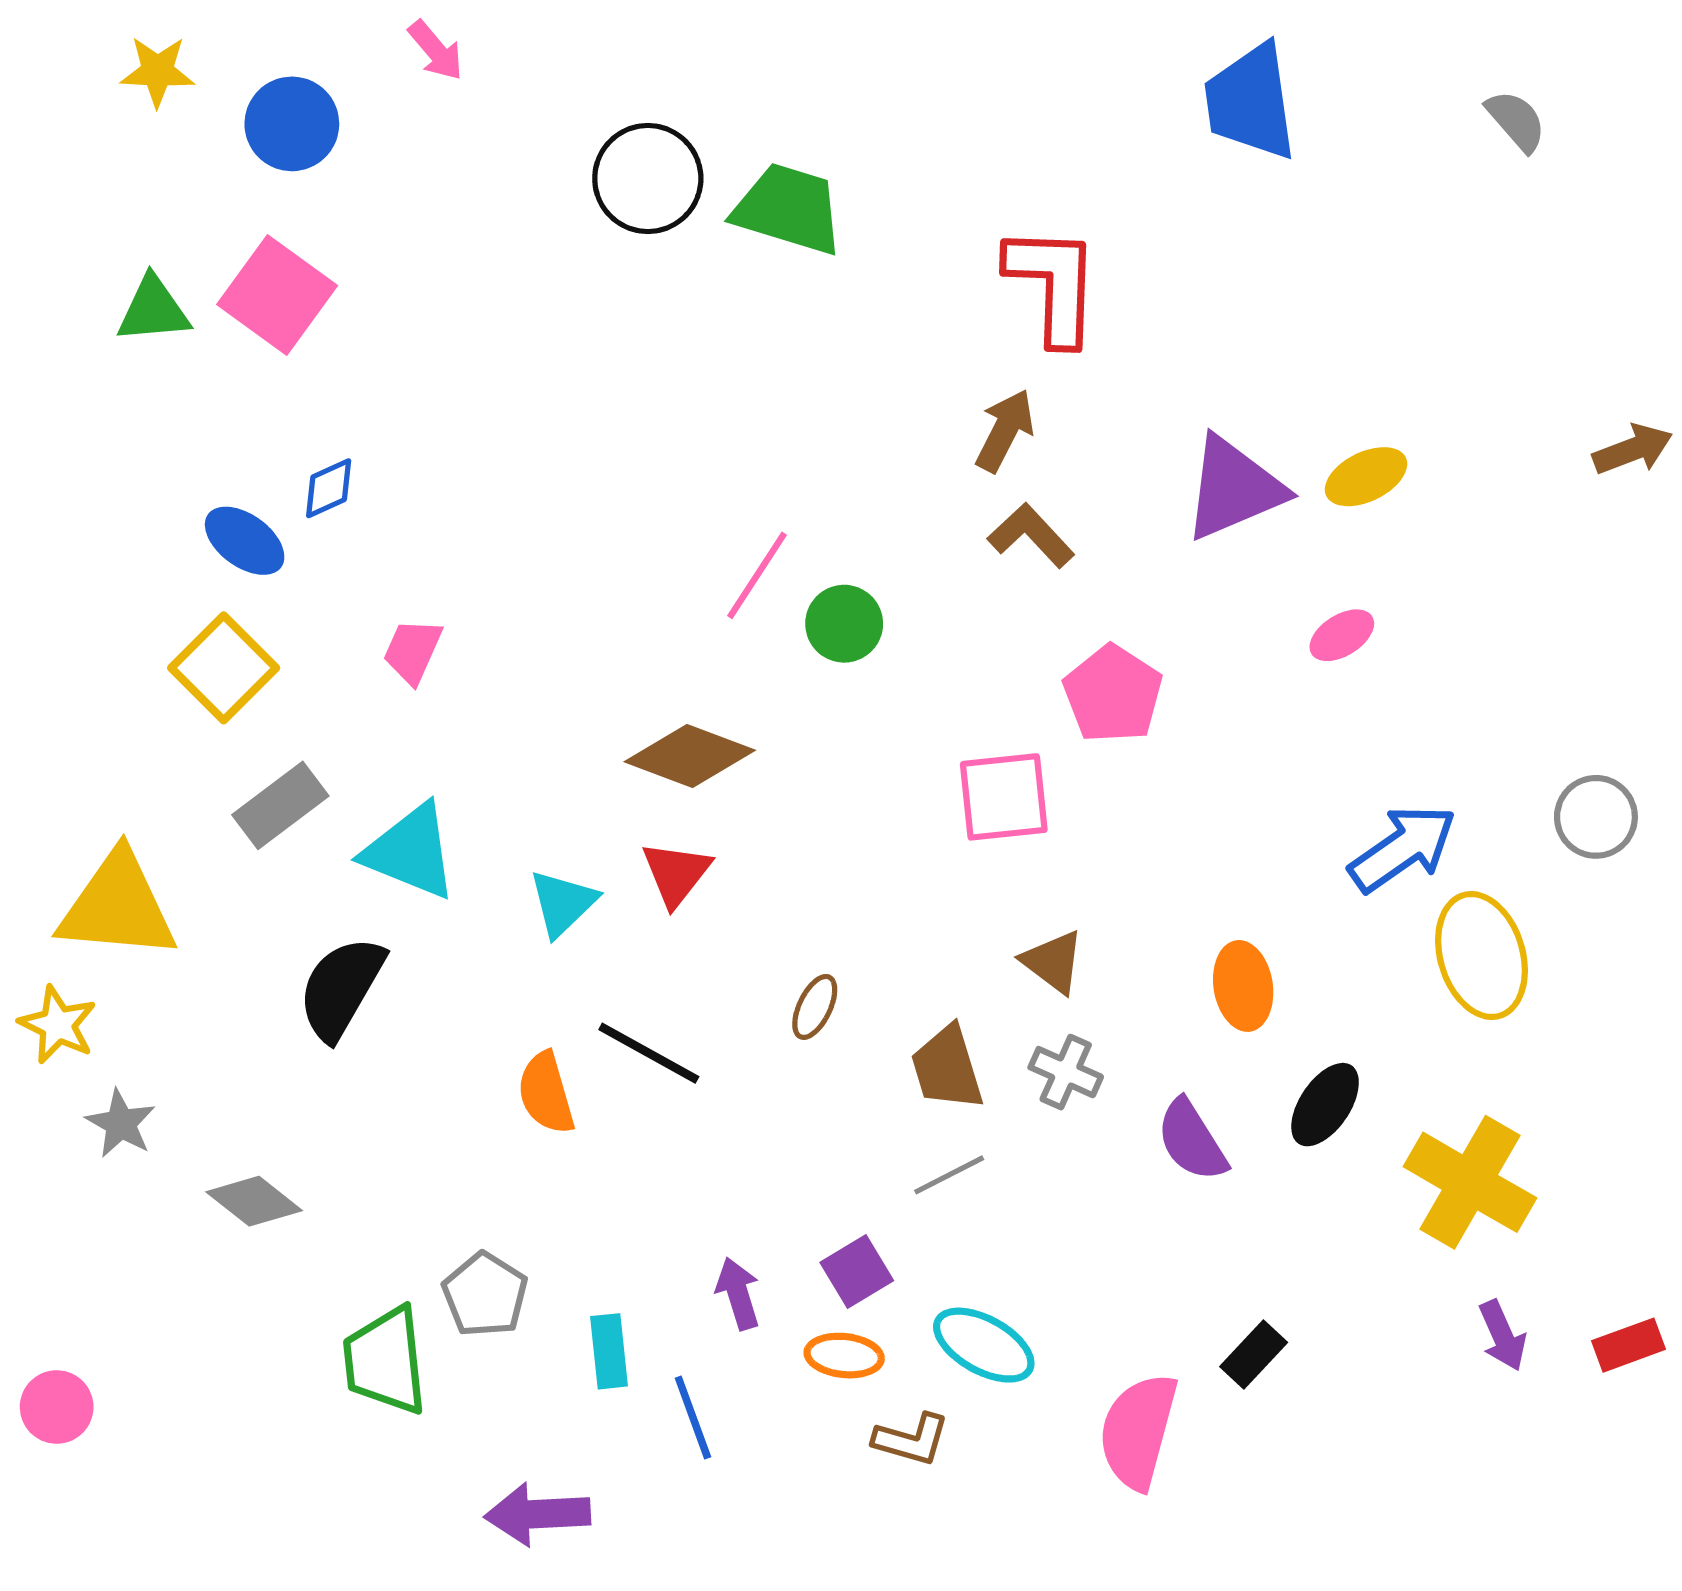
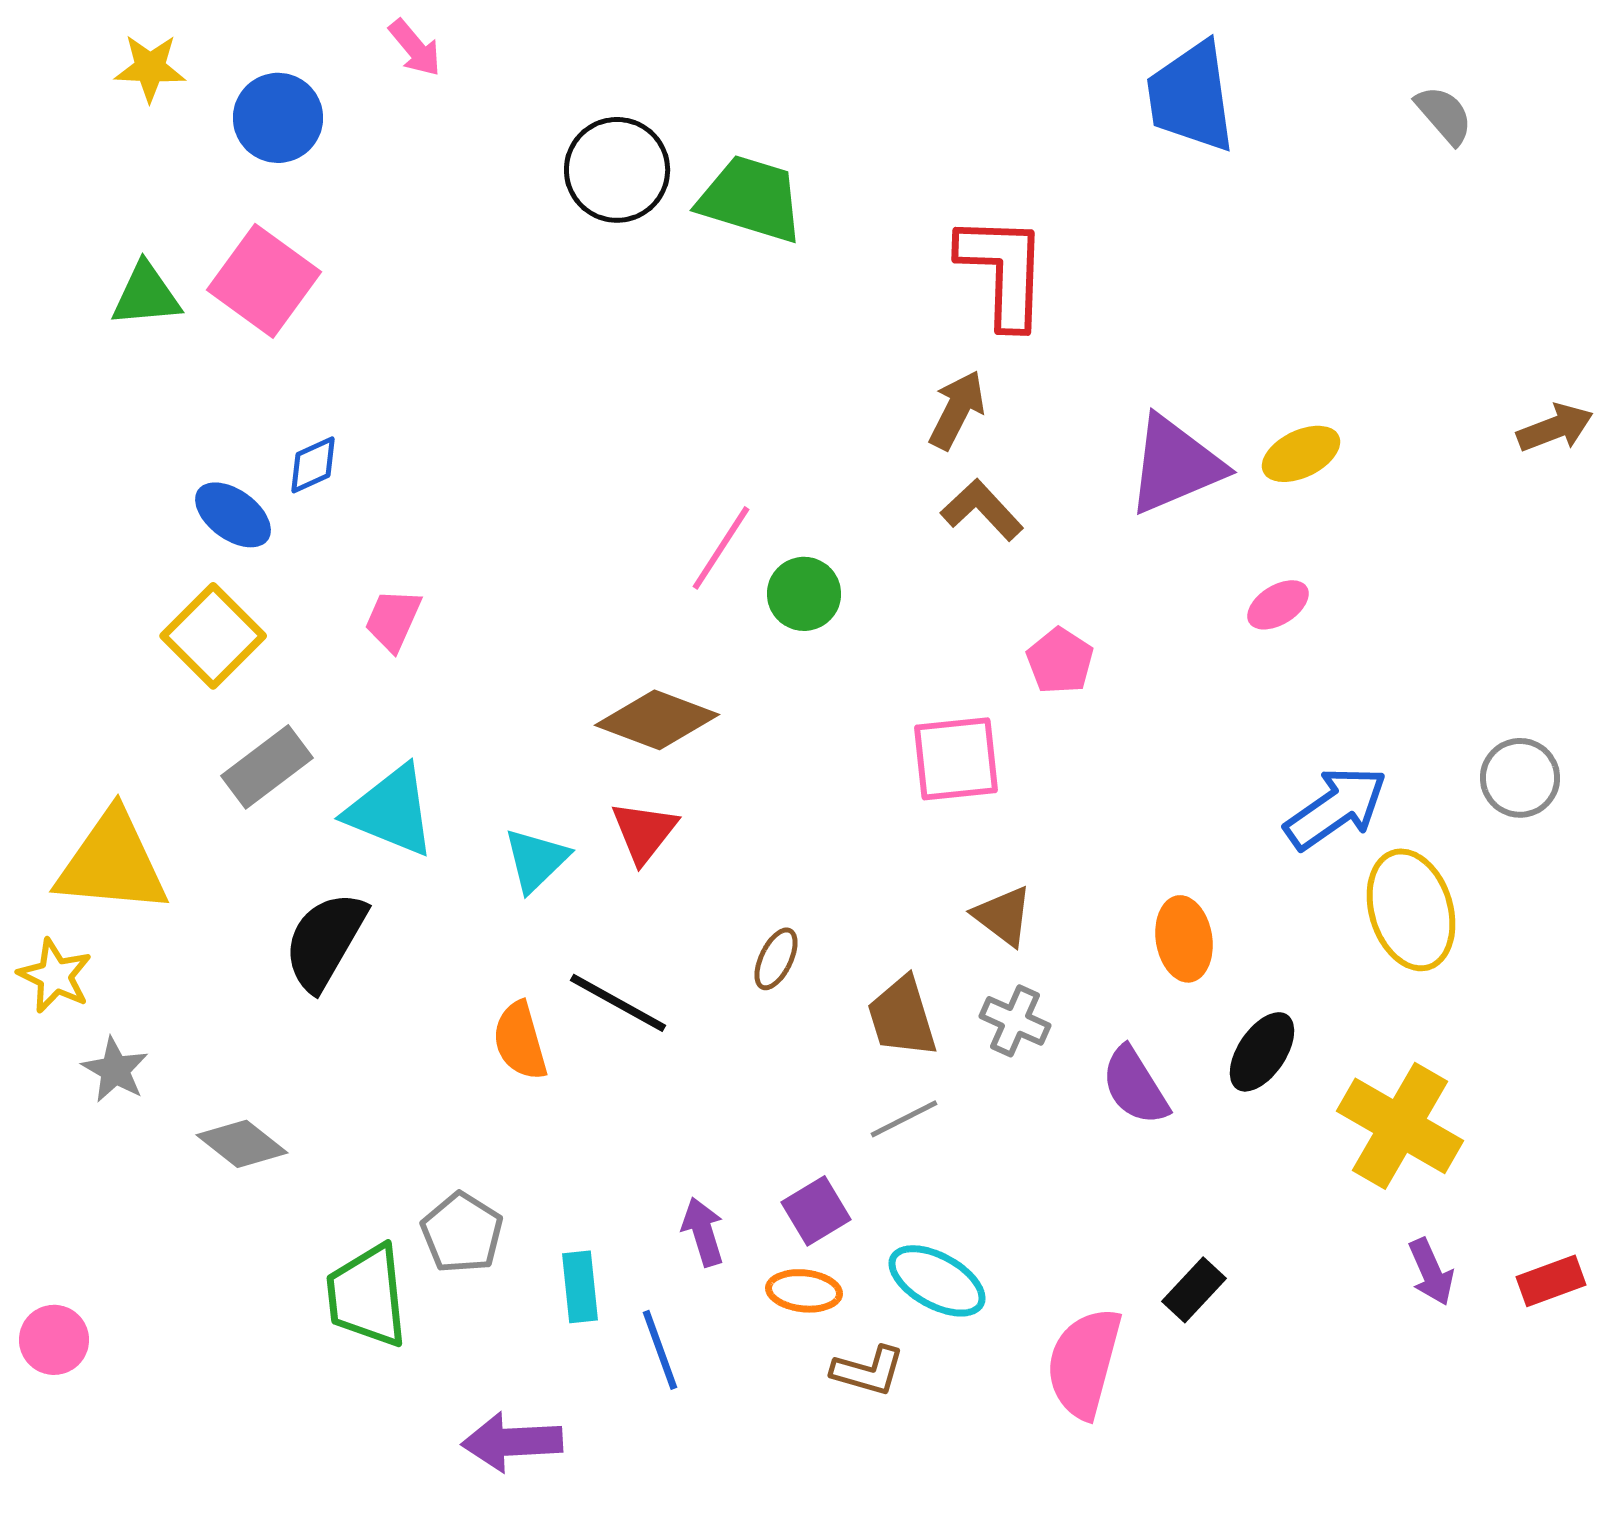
pink pentagon: (1113, 694) -> (1060, 661), size x0.7

